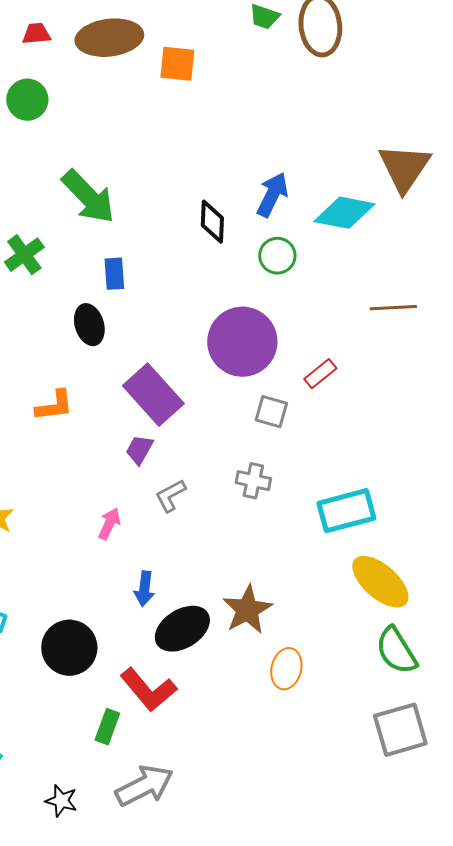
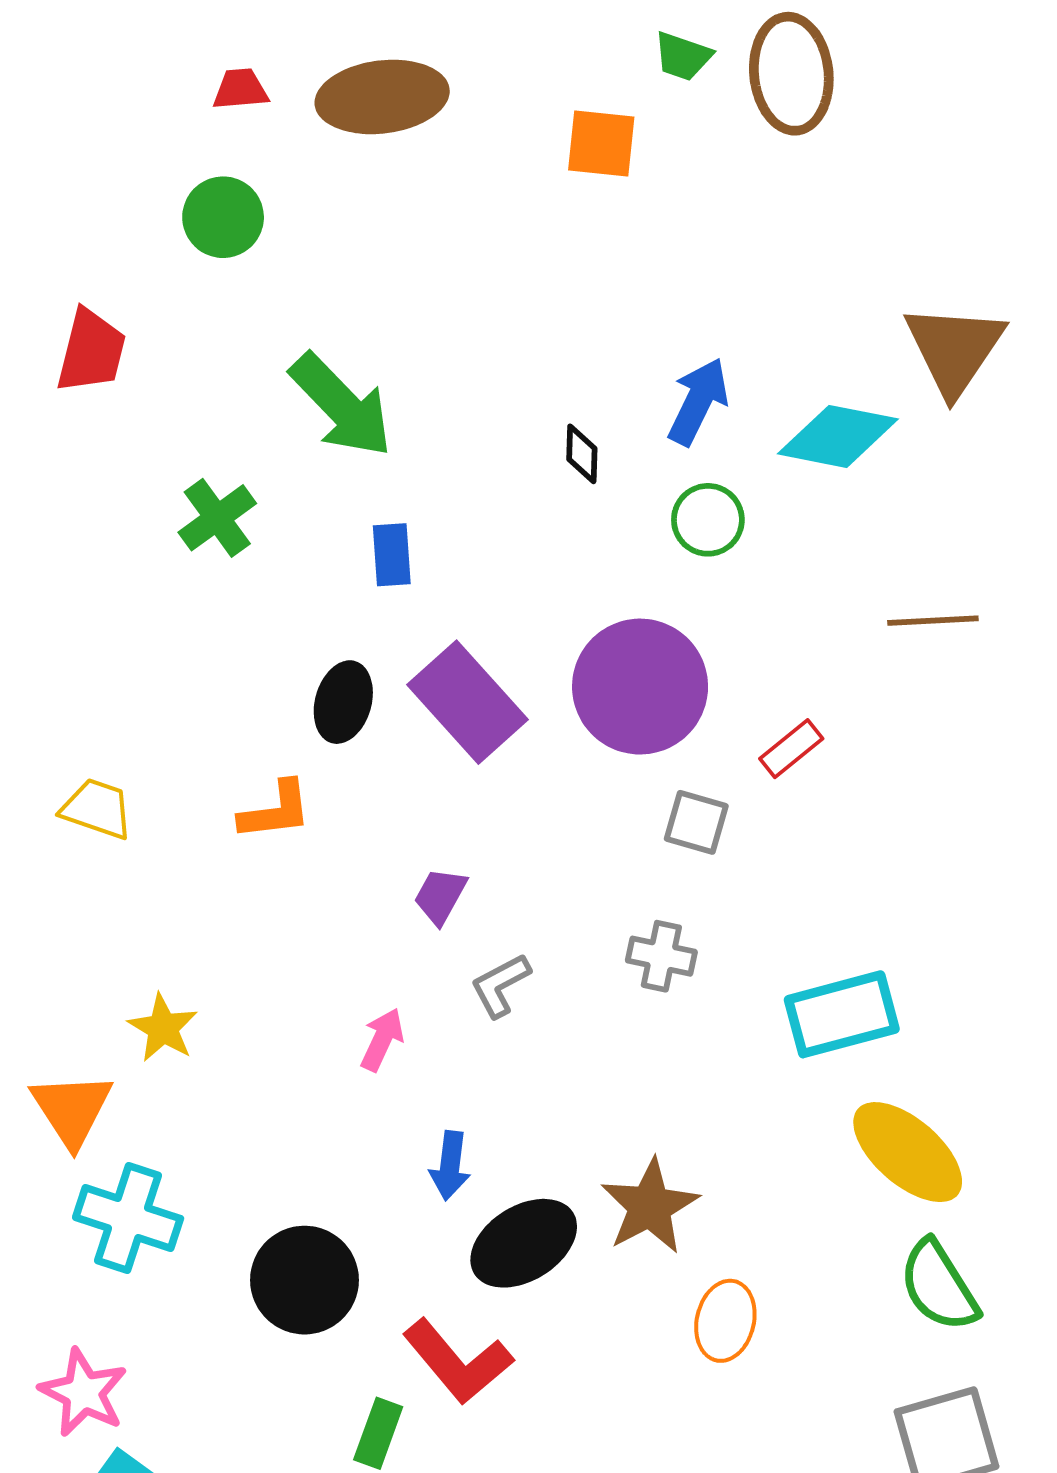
orange square: (177, 64) -> (601, 144), moved
black diamond: (212, 222) -> (582, 454), size x0.7
black ellipse: (89, 325) -> (343, 702), moved, turned 33
purple rectangle: (153, 395) -> (467, 702), moved

